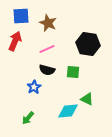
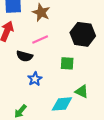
black semicircle: (47, 70) -> (25, 56), moved
blue star: (34, 87) -> (35, 79), moved

